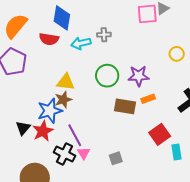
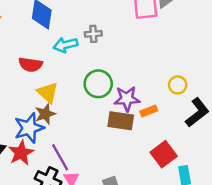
red semicircle: (49, 39) -> (31, 65), moved
yellow circle: (177, 54) -> (178, 85), moved
purple star: (139, 76) -> (127, 99), moved
yellow triangle: (66, 82) -> (48, 93), turned 36

